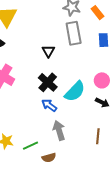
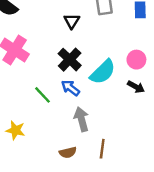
brown line: (98, 136) -> (102, 149), moved
green line: (30, 146) -> (43, 95), moved, turned 70

